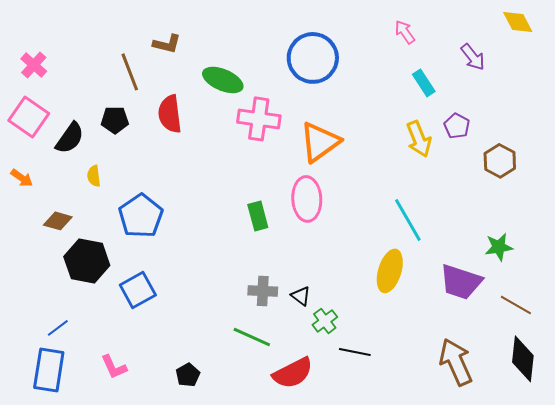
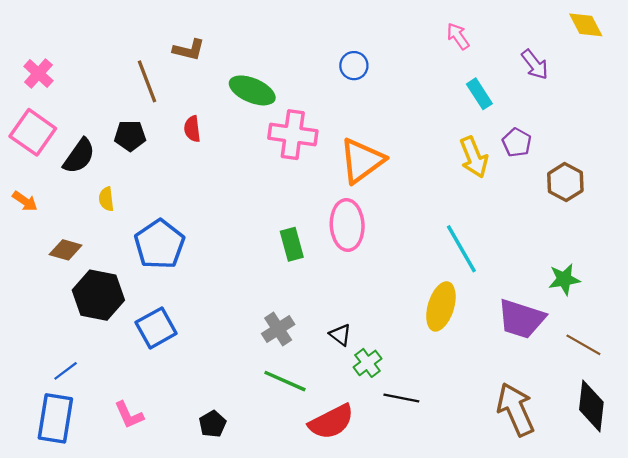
blue circle: (313, 58) -> (354, 66), size x0.5
red semicircle: (170, 114) -> (192, 129), size x0.6
gray cross: (263, 291) -> (278, 329), moved, turned -36

